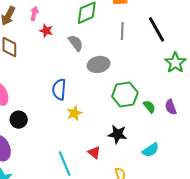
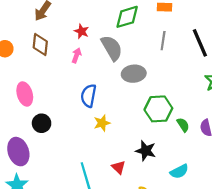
pink arrow: (34, 13) -> (76, 55), moved
gray semicircle: (76, 43) -> (112, 48), size x1.4

